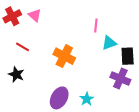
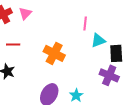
pink triangle: (35, 15) -> (25, 13), turned 32
red line: (22, 47) -> (13, 44), turned -32

